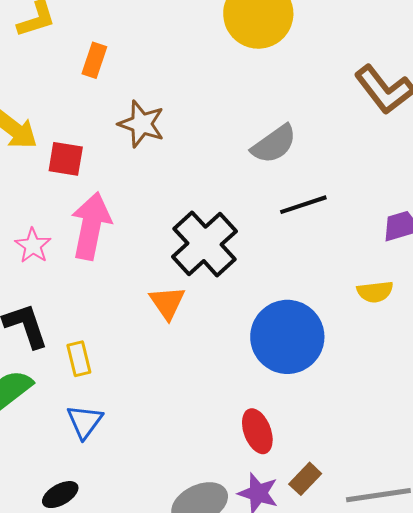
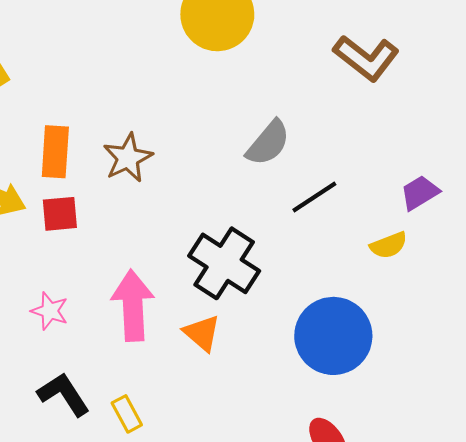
orange rectangle: (94, 60) -> (55, 152), moved, size x1.4
brown star: (141, 124) -> (128, 158), turned -30
pink arrow: (91, 226) -> (133, 306), moved
yellow semicircle: (375, 292) -> (389, 245), moved

